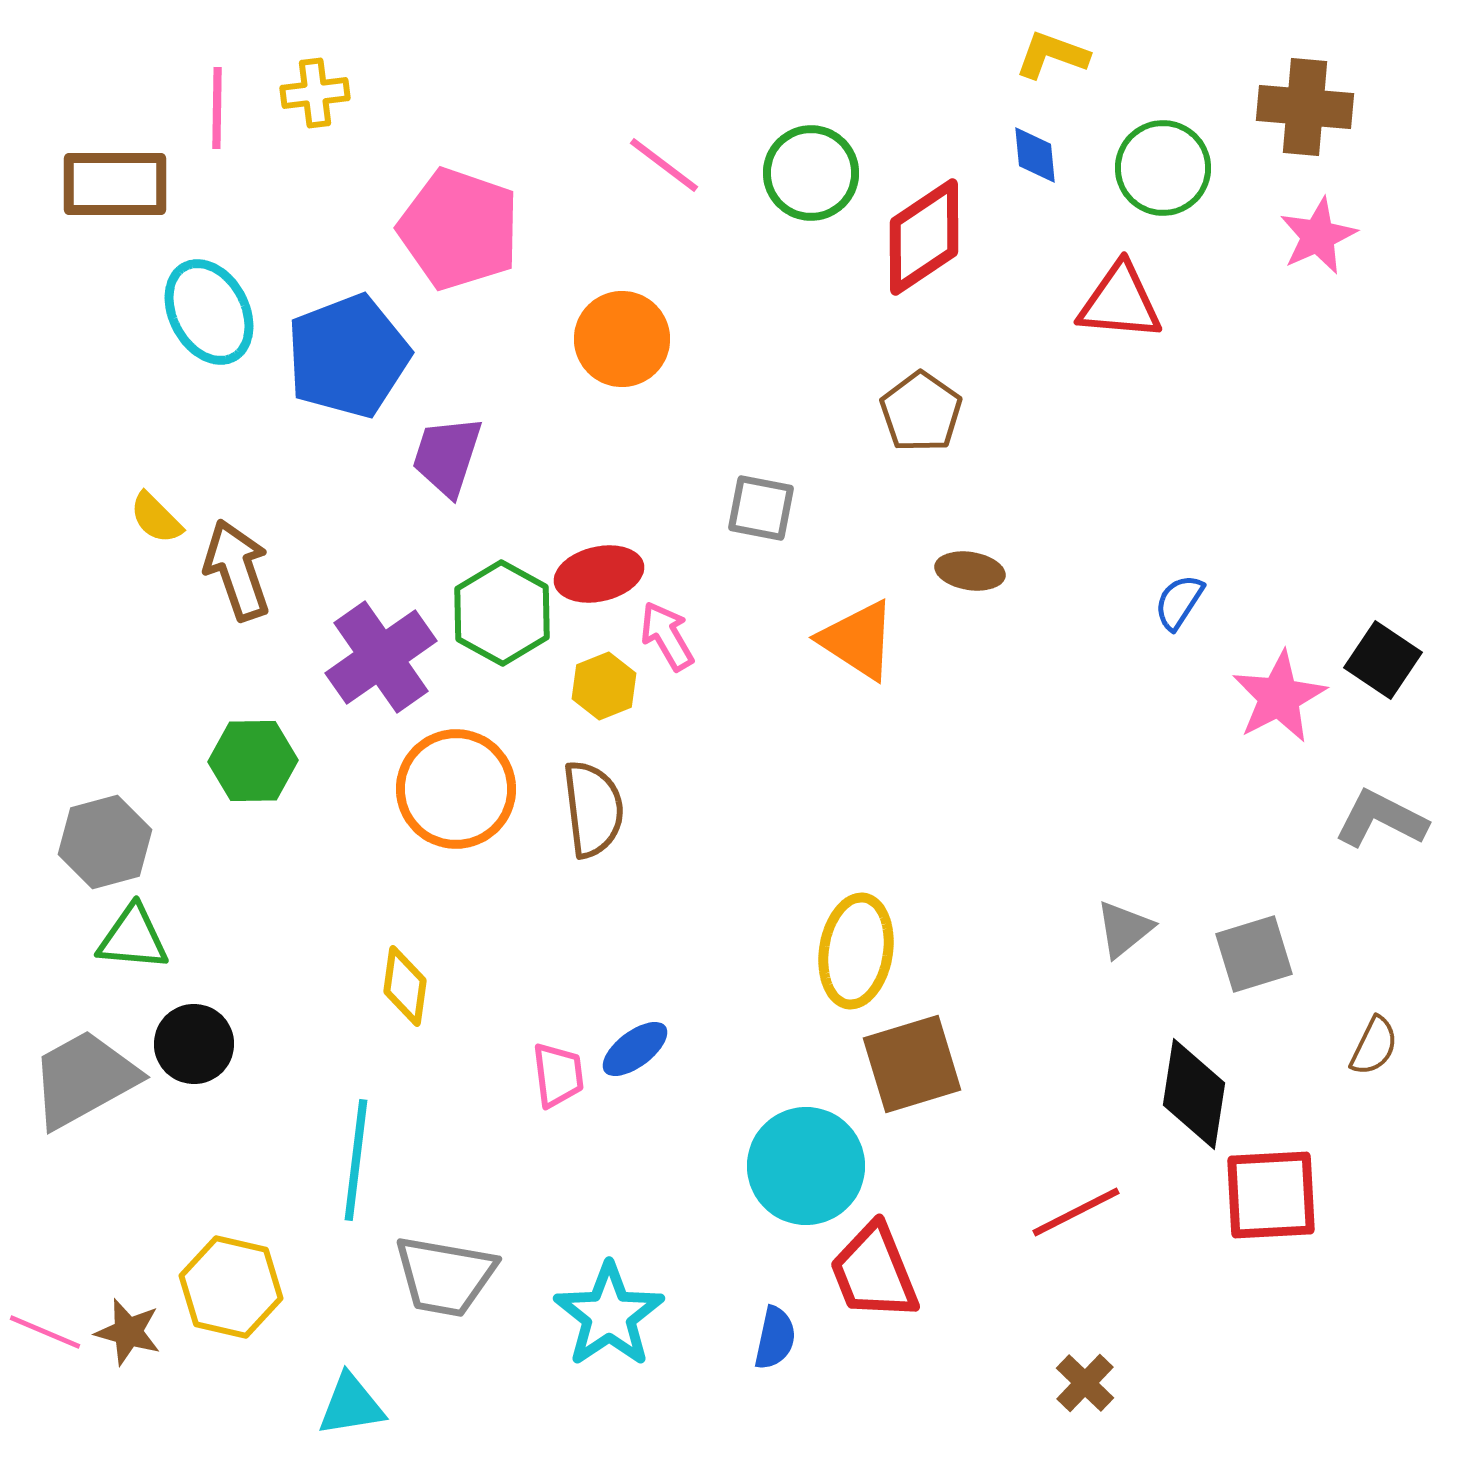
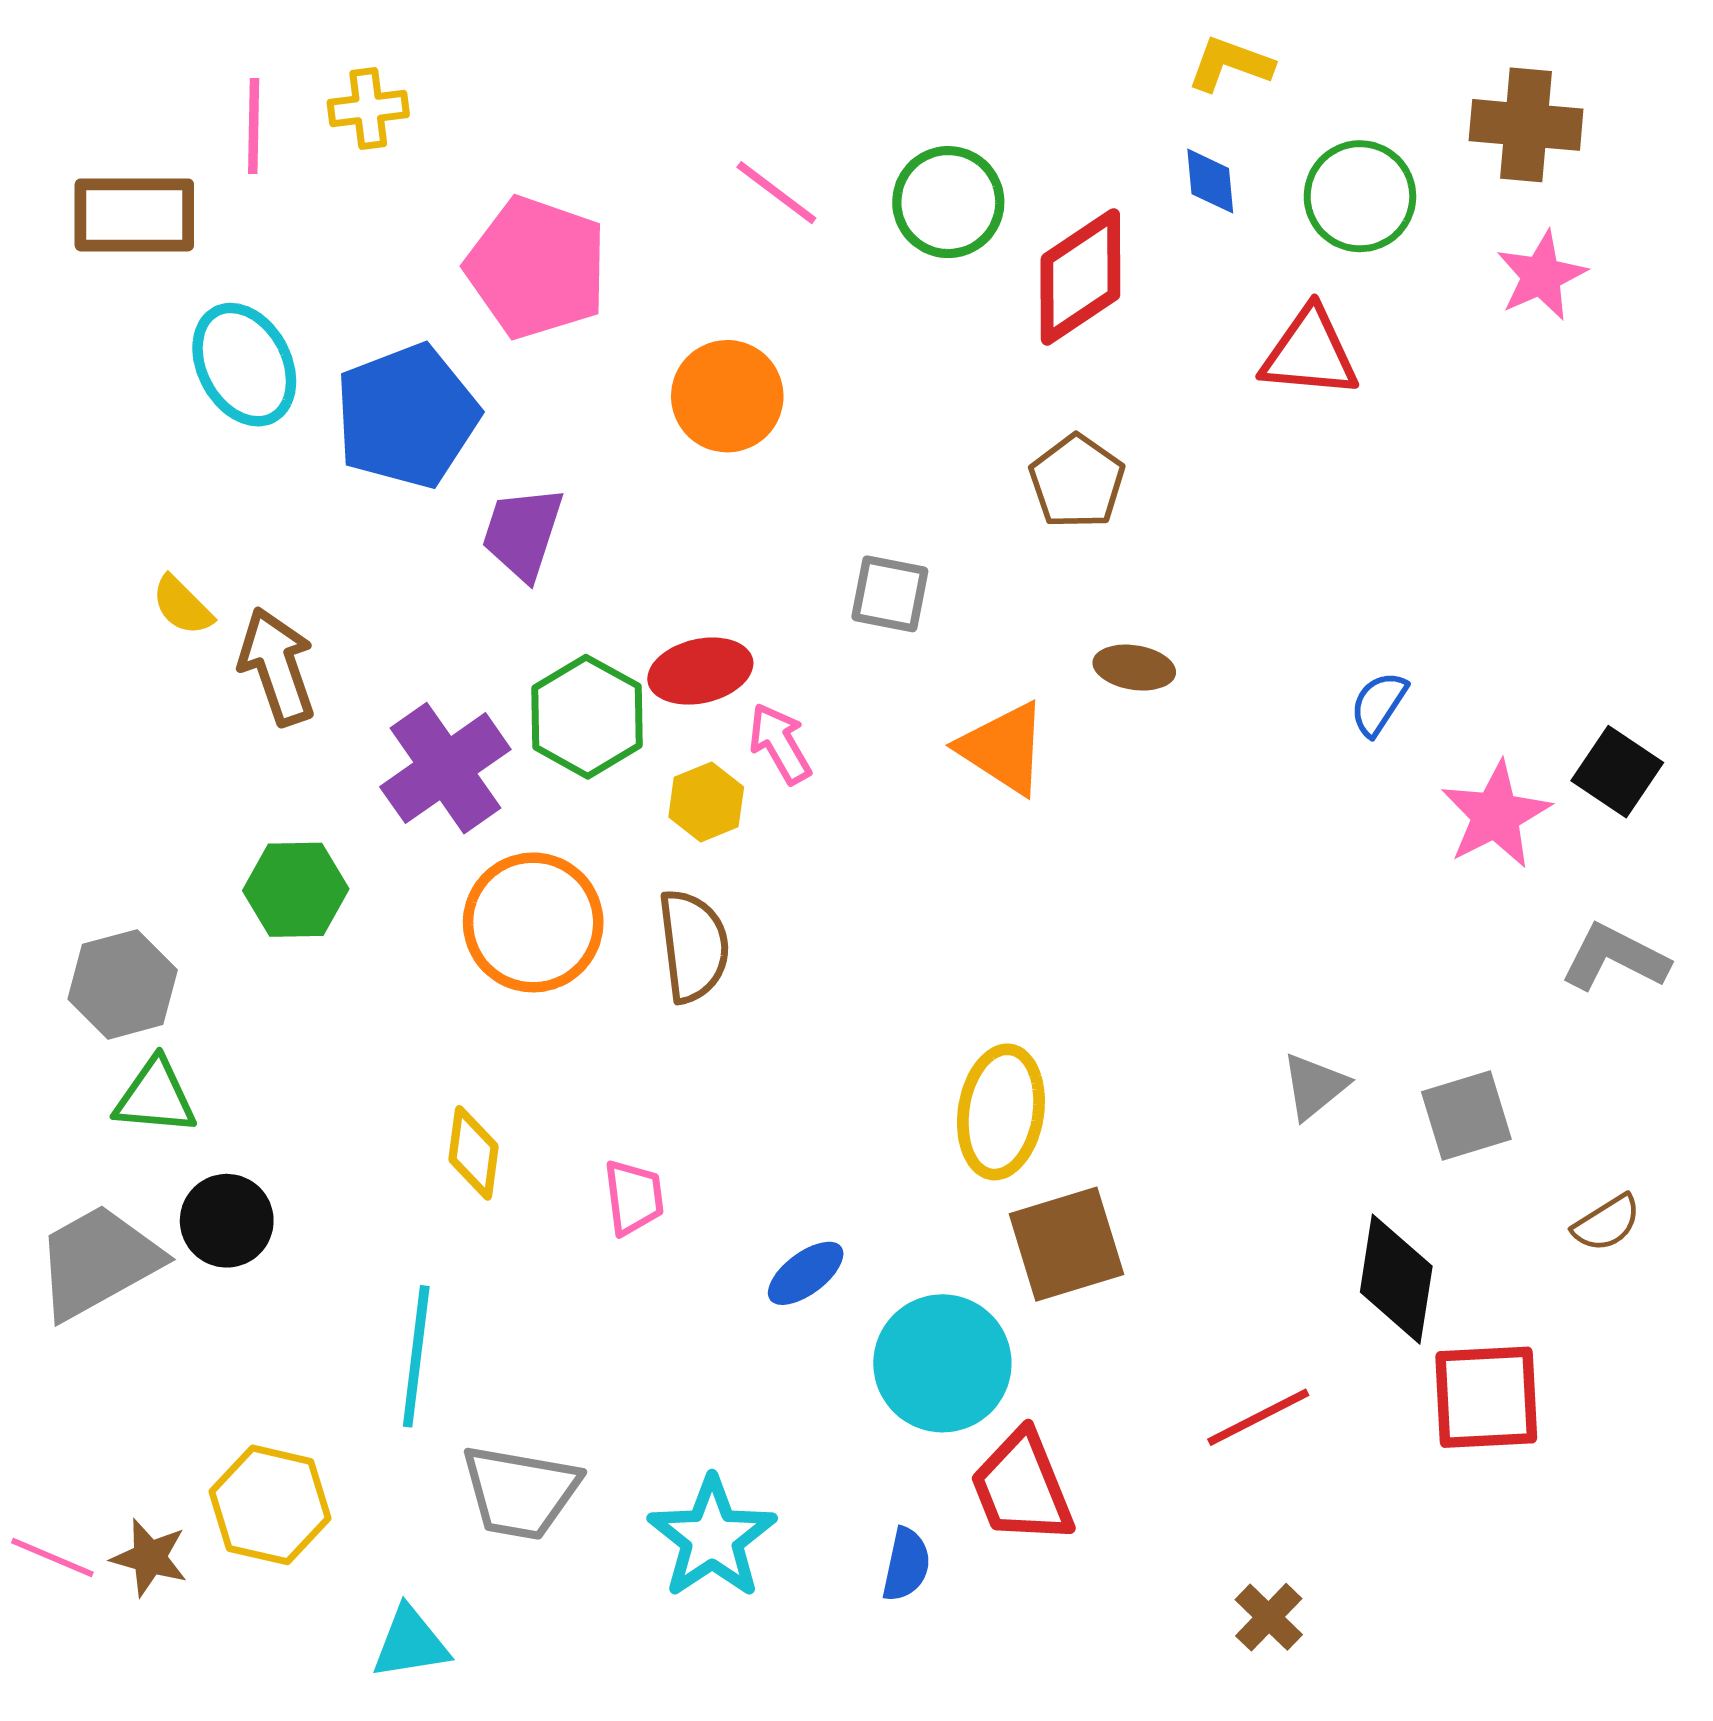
brown semicircle: (1374, 1046) -> (1607, 1223), turned 32
blue ellipse: (635, 1049) -> (806, 1273), moved
pink trapezoid: (558, 1075) -> (634, 1197), moved

